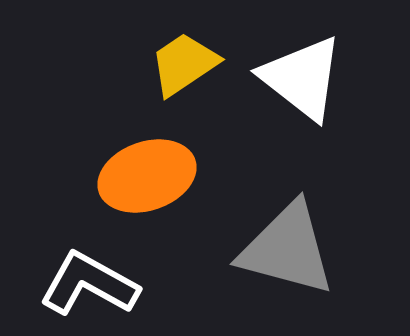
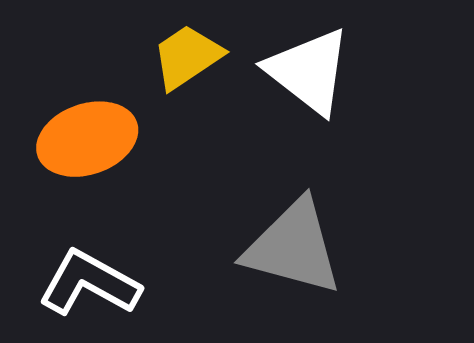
orange ellipse: (147, 176) -> (87, 139), moved

